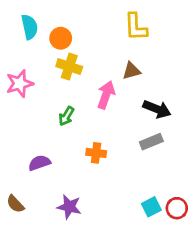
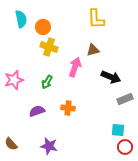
pink star: (20, 84) -> (14, 80), moved
gray rectangle: (151, 142) -> (125, 99), moved
purple semicircle: (39, 163) -> (37, 111), moved
cyan square: (151, 207) -> (118, 130), moved, turned 32

